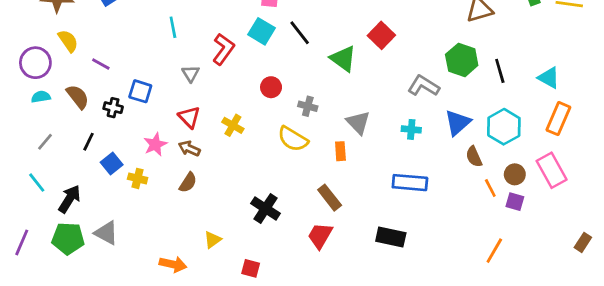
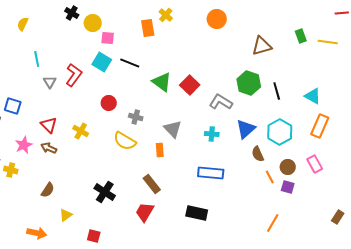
black line: (300, 33) -> (130, 63), turned -30
red square: (381, 35) -> (190, 85), moved
gray triangle: (191, 74) -> (50, 82), moved
pink rectangle: (552, 170) -> (315, 164), size x0.7
brown semicircle: (188, 183) -> (48, 190), moved

